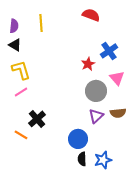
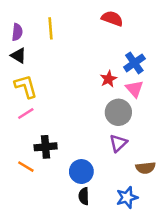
pink triangle: (117, 78) -> (134, 89), moved
brown semicircle: (118, 113) -> (146, 168), moved
black cross: (37, 119) -> (46, 147), turned 36
blue circle: (78, 139) -> (81, 172), moved
black semicircle: (82, 159) -> (84, 196), moved

